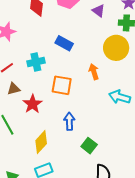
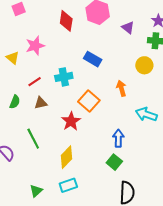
yellow circle: (116, 48) -> (144, 65), size x0.7
orange square: (62, 85) -> (89, 101), turned 30
red star: (33, 104) -> (71, 121), moved
blue arrow: (69, 121) -> (118, 138), moved

